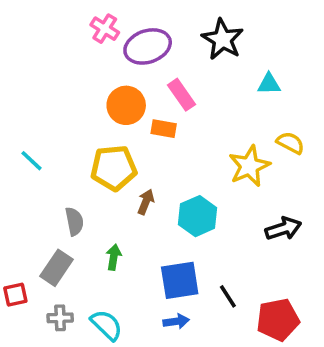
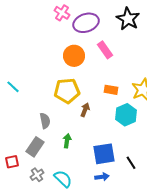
orange rectangle: (164, 129) -> (111, 90), moved
cyan line: (32, 161) -> (13, 87), moved
cyan hexagon: (198, 216) -> (126, 115), moved
gray cross: (60, 318) -> (37, 175), turned -32

